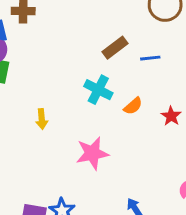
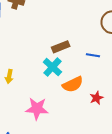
brown rectangle: (115, 48) -> (61, 47), moved
orange semicircle: (133, 106) -> (73, 84), size x1.5

